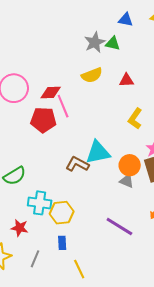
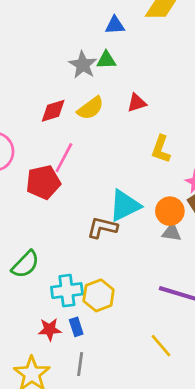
red diamond: (51, 93) -> (53, 111), moved
pink line: (63, 106) -> (64, 158), turned 65
blue rectangle: (62, 243) -> (76, 327), moved
yellow line: (79, 269) -> (161, 346), moved

